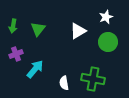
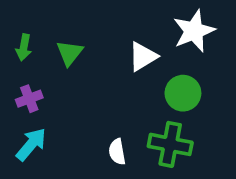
white star: (106, 17) -> (194, 31), size x1.6
green circle: (108, 42) -> (183, 93), moved
cyan arrow: (35, 69) -> (31, 144), moved

